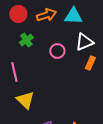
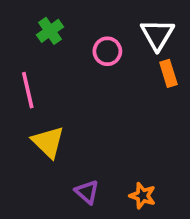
white triangle: (84, 42) -> (157, 35), turned -36
orange rectangle: (90, 63) -> (168, 73), turned -40

